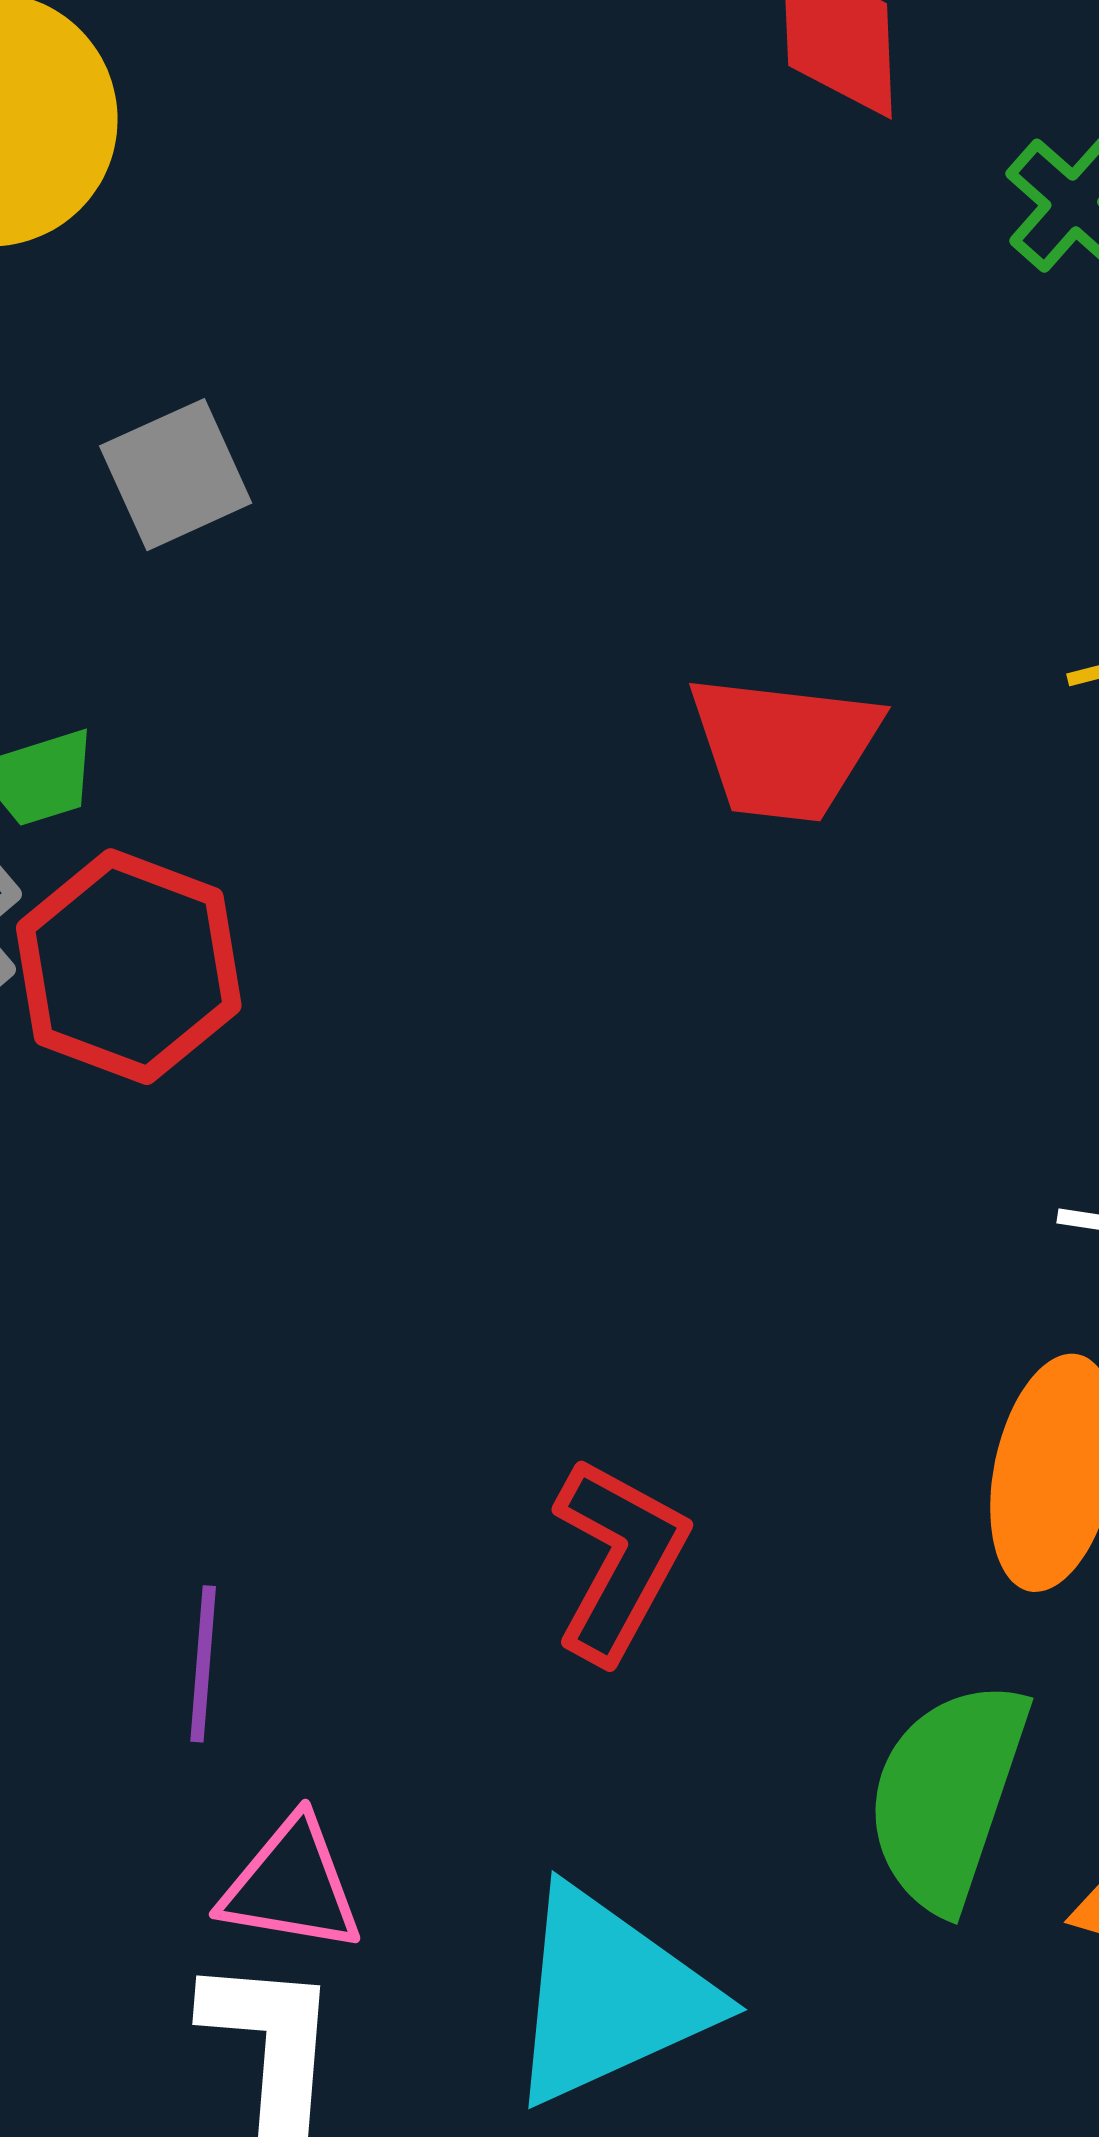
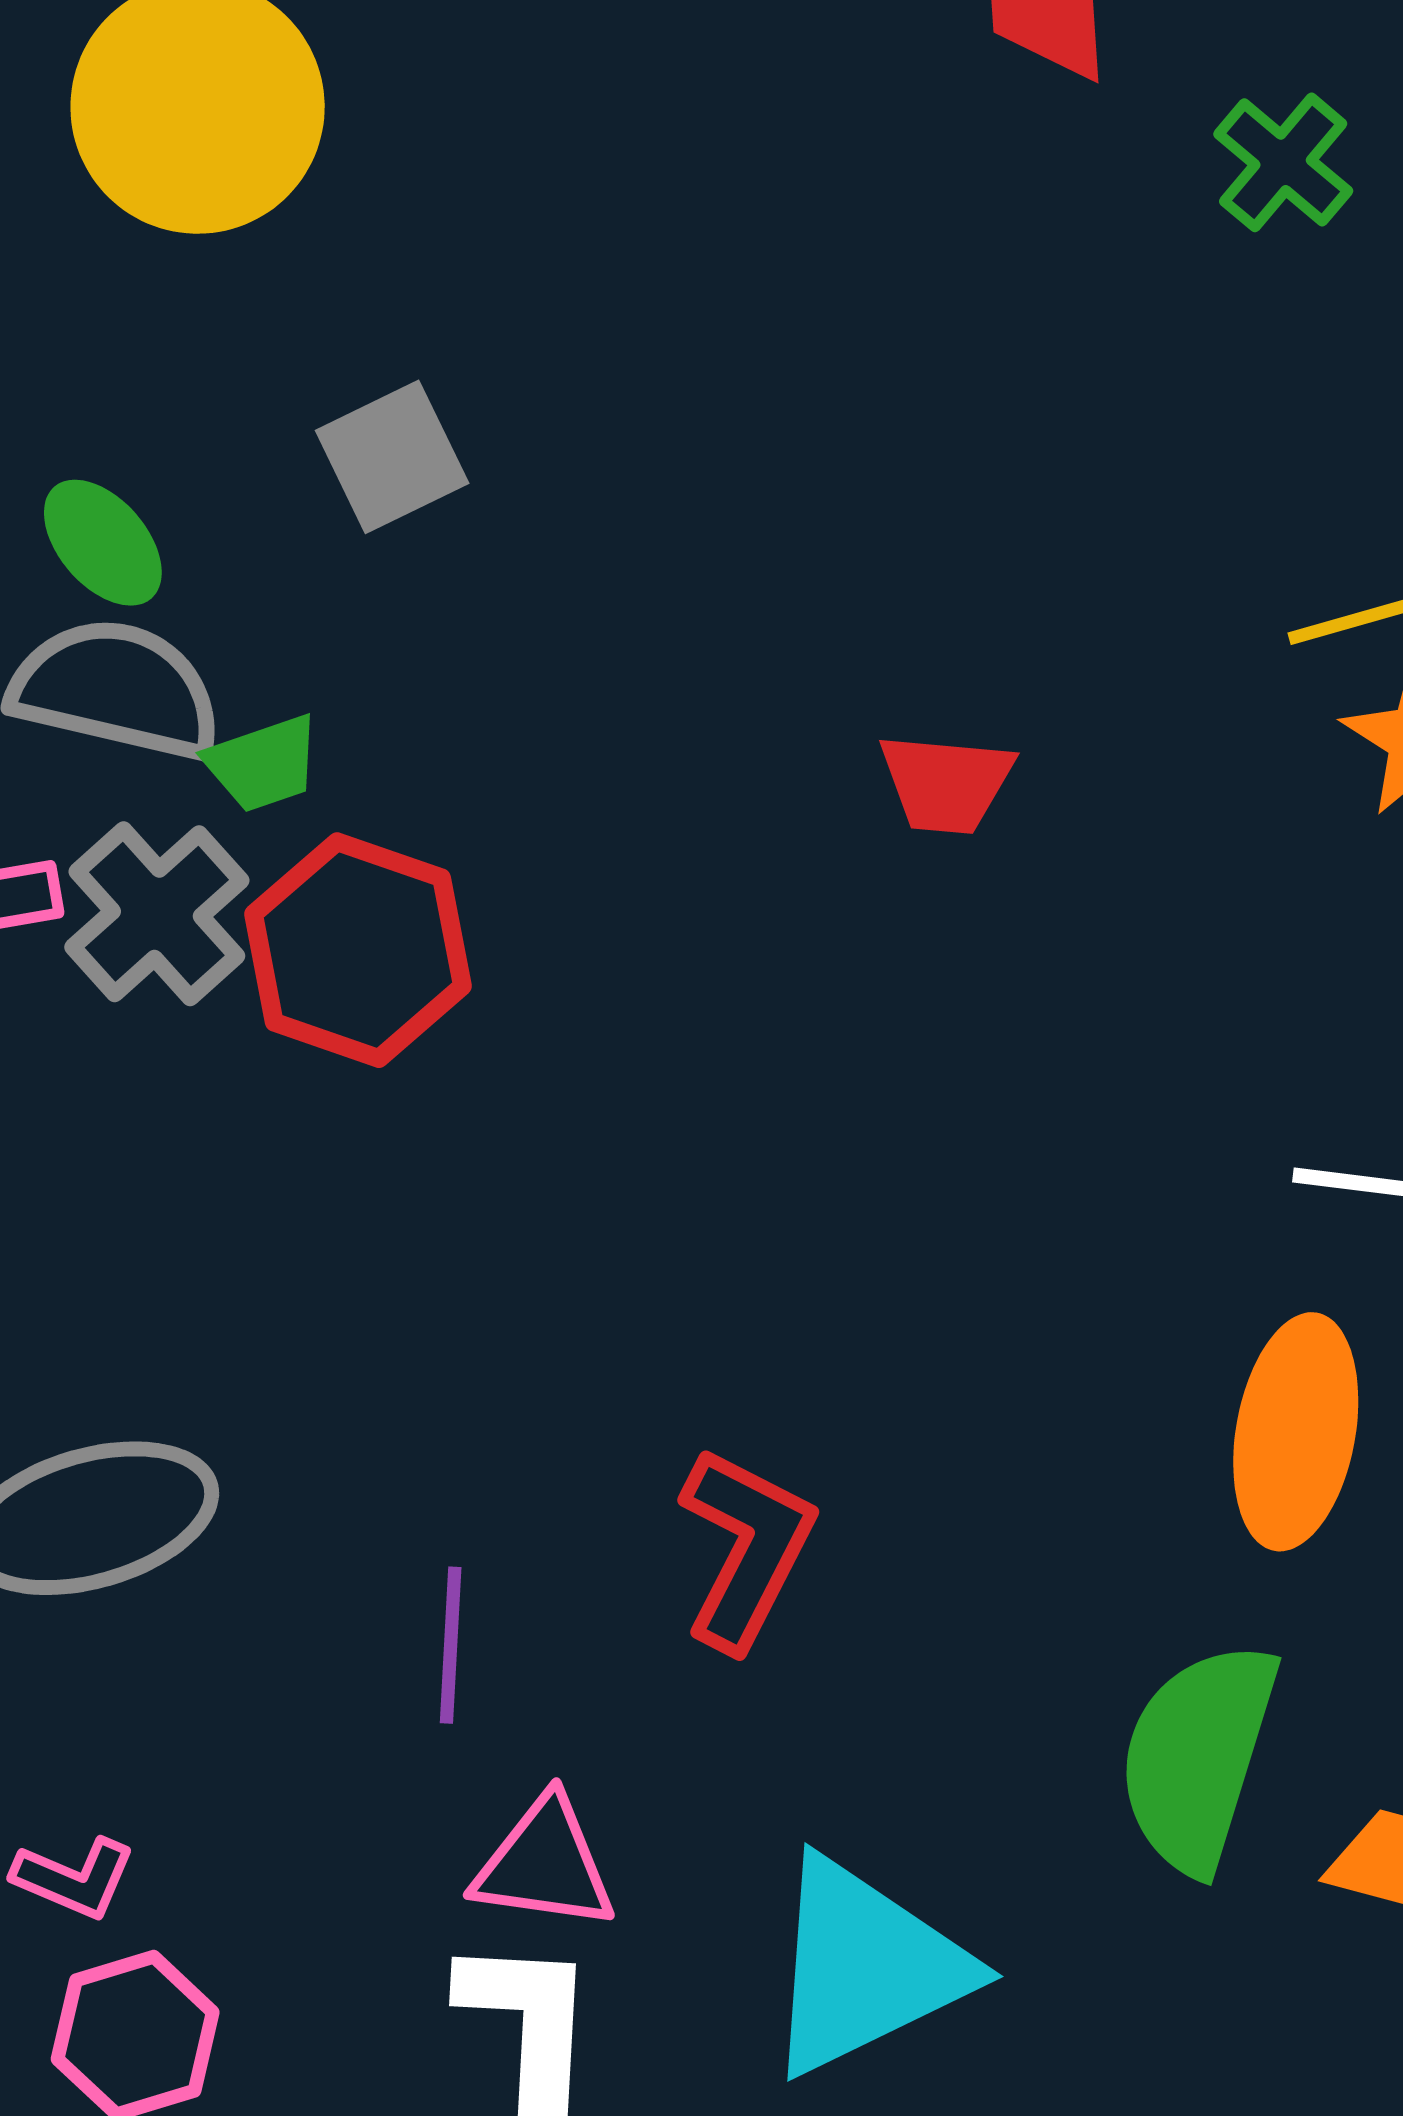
red trapezoid: (784, 747) -> (946, 783), moved, size x0.7
red L-shape: (619, 1559) -> (746, 1548), moved

